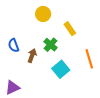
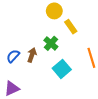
yellow circle: (43, 14) -> (54, 11), moved
blue semicircle: (14, 45) -> (13, 56), moved, turned 64

